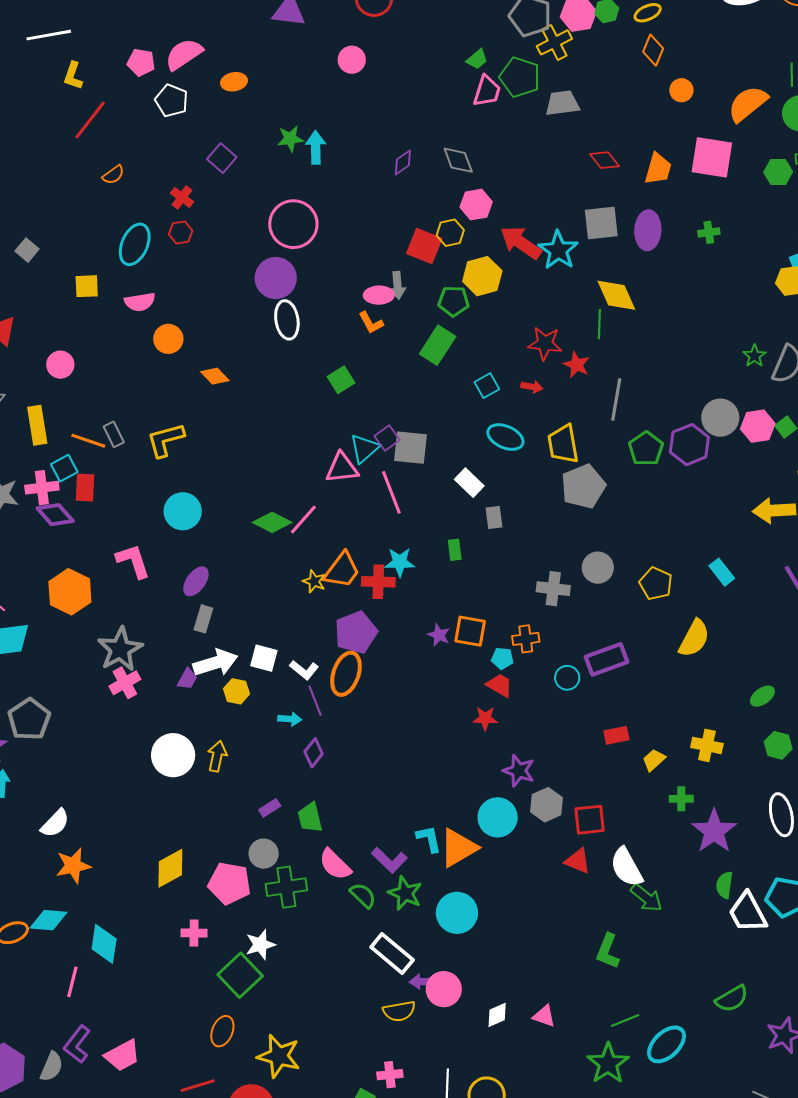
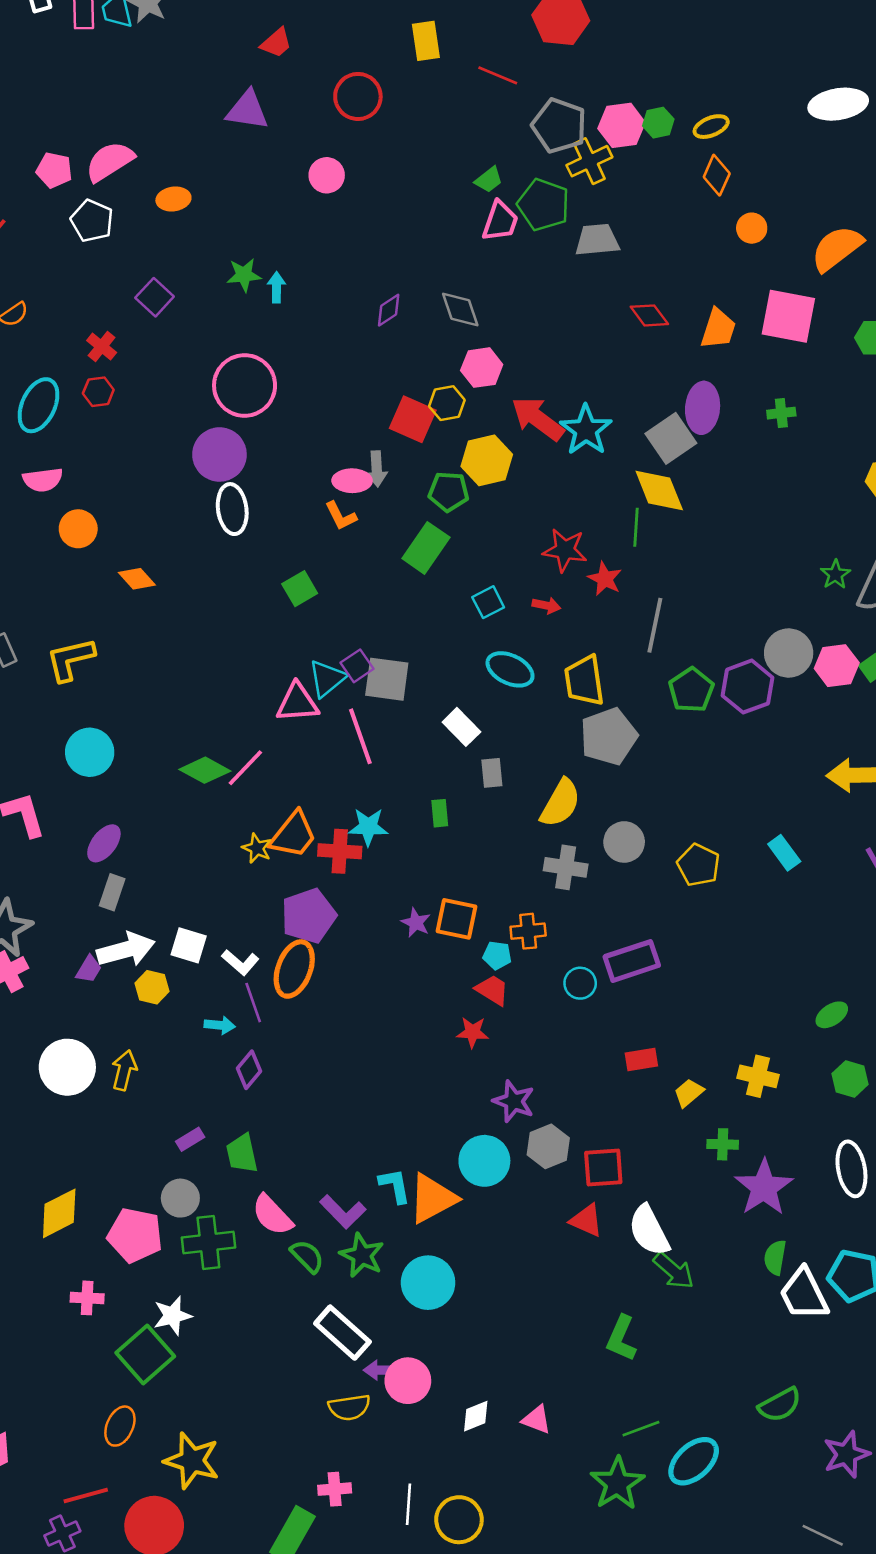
cyan arrow: (316, 147) -> (276, 287), size x0.7
gray square: (601, 223) -> (671, 438), moved, turned -30
yellow semicircle: (694, 638) -> (560, 803), moved

